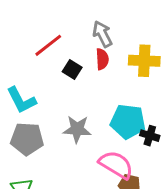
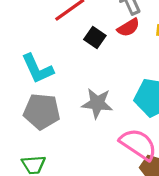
red semicircle: (102, 59) -> (128, 28), turned 60

